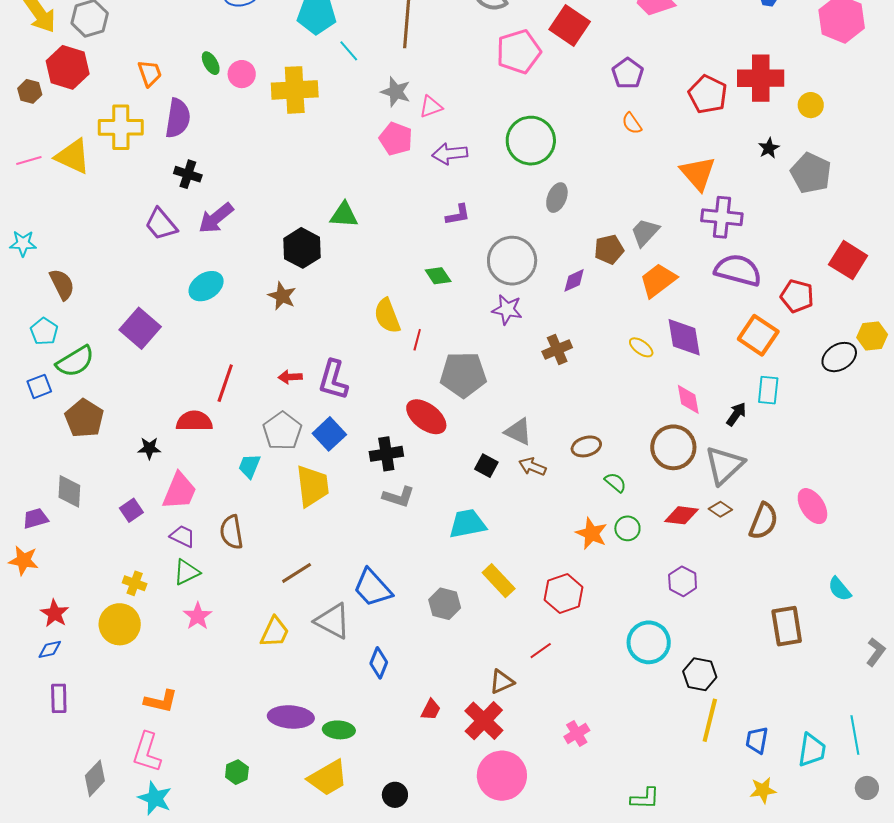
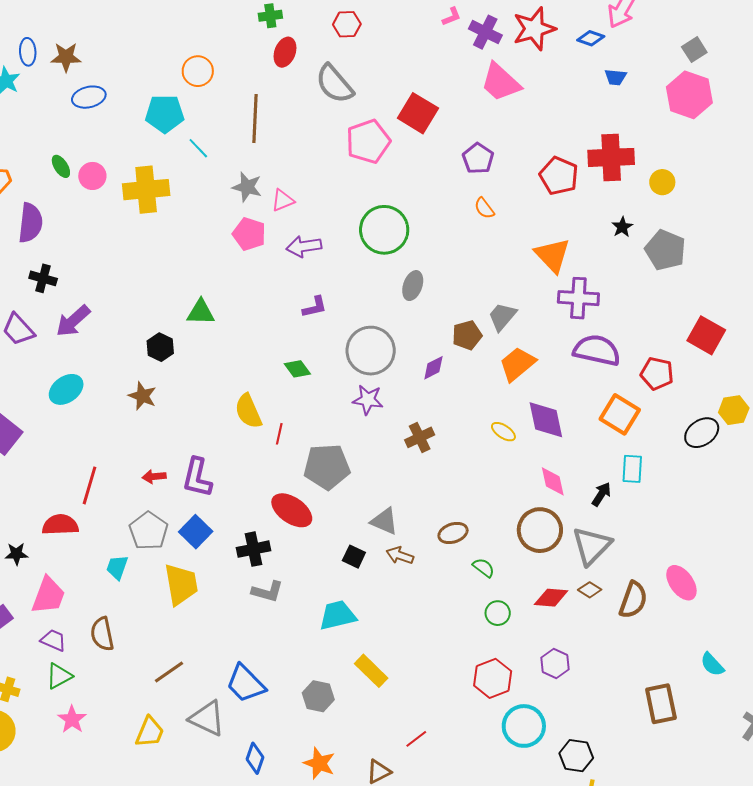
black hexagon: (302, 248) -> (160, 347), size x0.7
orange star: (591, 533) -> (319, 763), moved
red hexagon: (564, 594) -> (493, 678), moved

